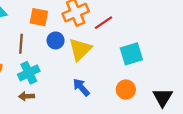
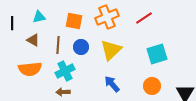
red line: (104, 23) -> (144, 18), moved
blue circle: (56, 40) -> (81, 47), moved

